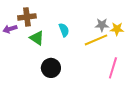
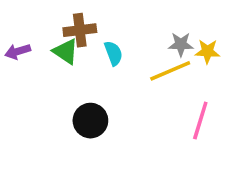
brown cross: (27, 17) -> (80, 30), moved
green triangle: (37, 38) -> (66, 51), moved

